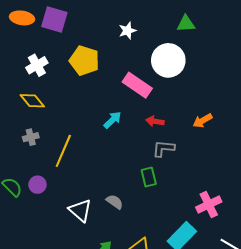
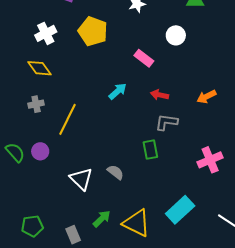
white circle: (168, 60) -> (176, 35), size x0.6
pink rectangle: (137, 85) -> (144, 58), size x0.7
pink cross: (209, 205) -> (210, 160), moved

